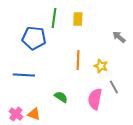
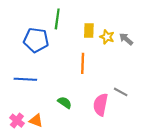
yellow rectangle: (78, 19) -> (89, 31), moved
yellow star: (101, 66) -> (107, 37), moved
gray line: (114, 87) -> (121, 92), turned -32

